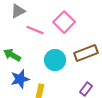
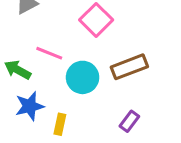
pink line: (35, 30) -> (49, 53), moved

